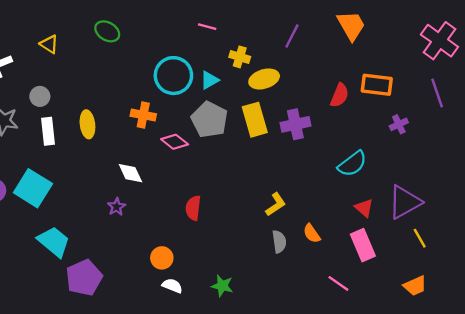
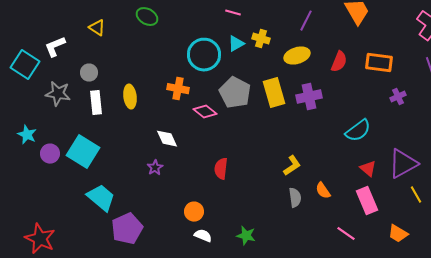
yellow ellipse: (264, 79) -> (297, 56), moved
cyan triangle: (209, 80) -> (236, 44), moved
red semicircle: (340, 95) -> (339, 62), moved
orange trapezoid: (415, 286) -> (398, 234), moved, turned 55

